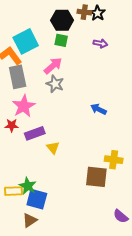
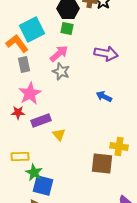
purple arrow: (100, 43) -> (106, 54), moved, size x1.6
gray rectangle: (18, 77) -> (24, 64), size x0.7
yellow rectangle: (14, 191) -> (20, 156), moved

